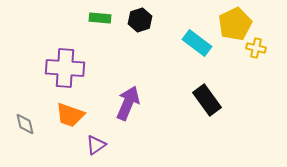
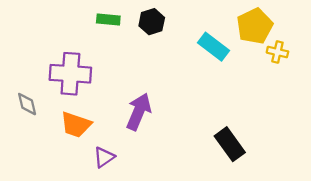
black rectangle: (207, 100) -> (230, 144), moved
gray diamond: (25, 124) -> (27, 104), moved

